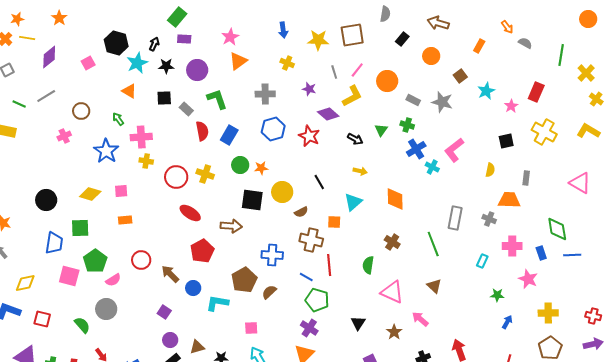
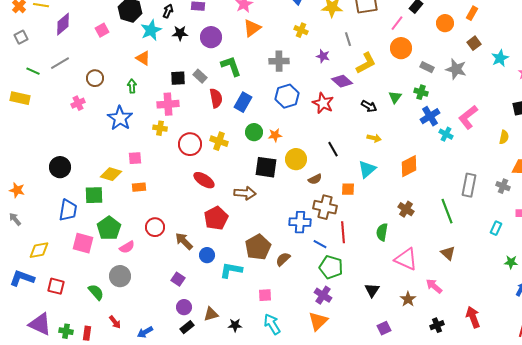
orange rectangle: (479, 46) -> (472, 13), moved
pink line: (357, 70) -> (397, 23), moved
black square: (164, 98) -> (178, 78), moved
green arrow: (118, 119) -> (132, 86), turned 32
pink cross: (141, 137) -> (168, 104), moved
yellow diamond: (90, 194) -> (111, 174), moved
orange diamond: (395, 199) -> (409, 166), turned 65
blue cross: (272, 255) -> (300, 222), moved

